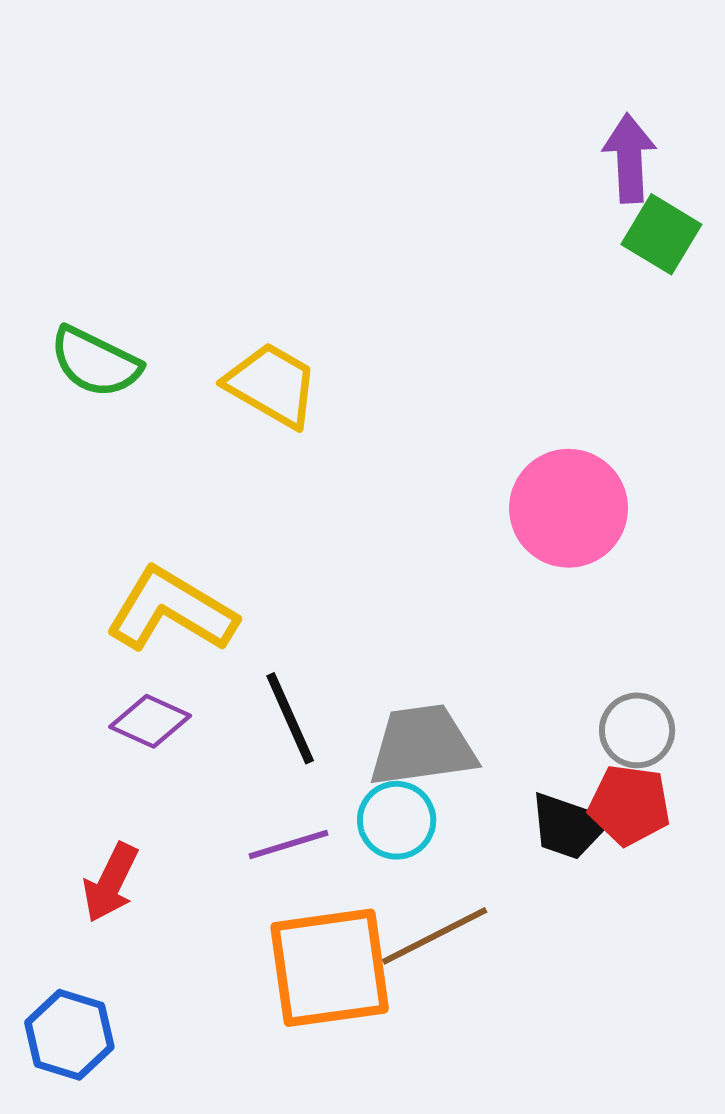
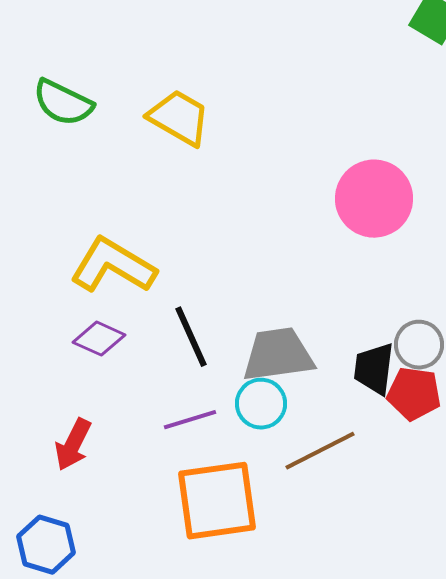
black trapezoid: (569, 826) -> (374, 369), moved, turned 78
brown line: (435, 936) -> (320, 451), moved

